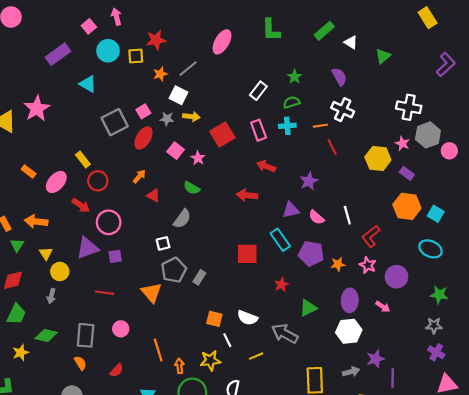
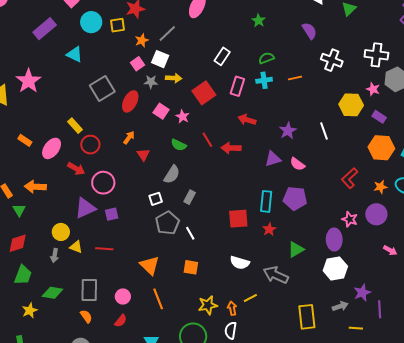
green star: (295, 77) -> (259, 21), moved
white rectangle: (258, 91) -> (222, 56), moved
white cross: (343, 110) -> (332, 60), moved
pink square: (143, 111) -> (137, 64), moved
pink rectangle: (259, 130) -> (237, 86), turned 42
red line: (332, 147) -> (207, 140), moved
red triangle: (153, 196) -> (143, 155), turned 32
white line: (347, 215) -> (324, 131), moved
cyan rectangle: (280, 240) -> (266, 201), moved, turned 45
yellow triangle: (46, 253) -> (76, 247), moved, turned -32
red square: (247, 254) -> (238, 219), moved
orange star: (338, 264) -> (380, 187), moved
pink star: (368, 265) -> (350, 219), moved
gray rectangle: (199, 277) -> (190, 197), moved
orange triangle: (151, 292) -> (150, 265), moved
pink arrow: (383, 307) -> (390, 250), moved
orange square: (214, 319) -> (191, 267), moved
pink circle: (121, 329) -> (123, 297), moved
white line: (227, 340) -> (190, 233), moved
orange arrow: (179, 366) -> (232, 308), moved

